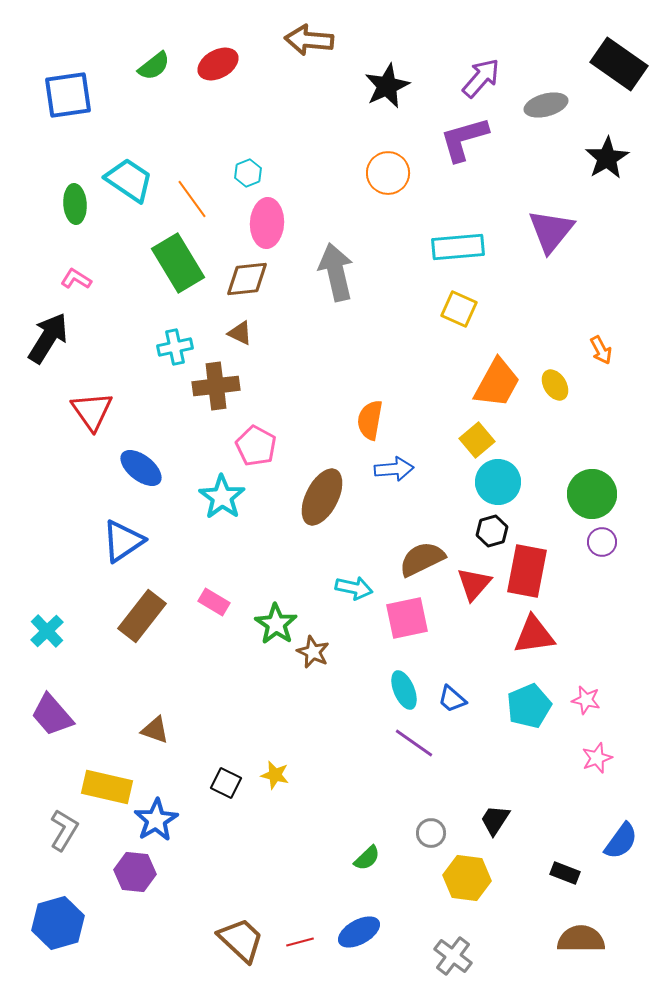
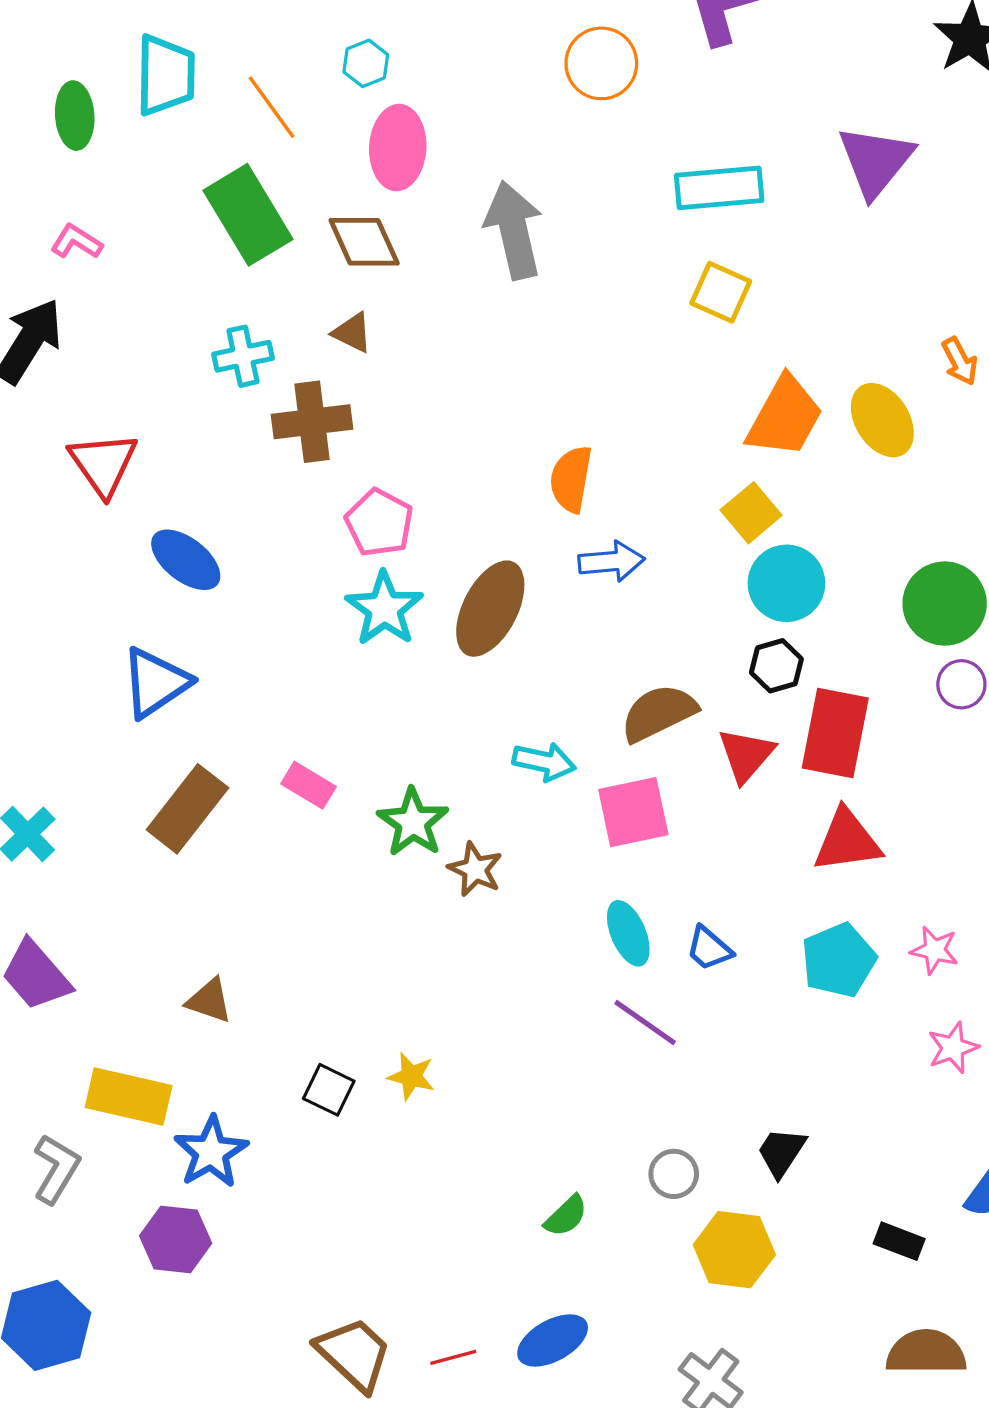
cyan trapezoid: (129, 180) -> (166, 75), turned 57
brown diamond: (247, 279) -> (364, 242), turned 72
yellow ellipse: (555, 385) -> (882, 420), size x1.4
cyan star: (222, 497) -> (384, 609), moved

